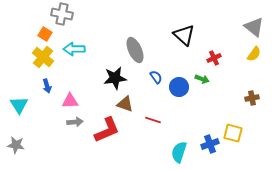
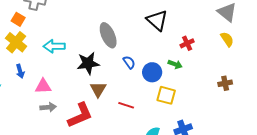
cyan arrow: (74, 49) -> (54, 46), moved
yellow semicircle: (254, 54) -> (227, 39), turned -70
brown triangle: (125, 104) -> (98, 89), turned 42
yellow square: (233, 133) -> (166, 95), moved

